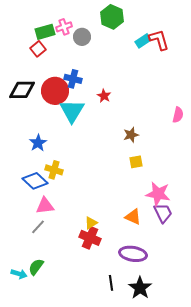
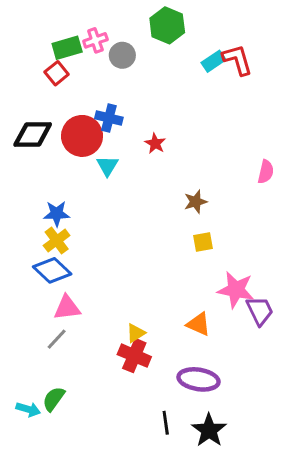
cyan triangle: (72, 111) -> (107, 166), size x0.6
blue star: (38, 143) -> (57, 214), turned 30
yellow cross: (54, 170) -> (57, 240), moved, turned 36
purple trapezoid: (163, 213) -> (260, 311), moved

